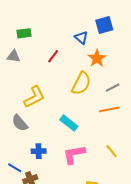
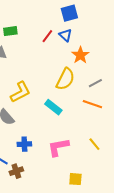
blue square: (104, 25) -> (69, 13), moved
red line: (53, 56) -> (47, 36), moved
orange line: (109, 109) -> (92, 104), turned 30
cyan rectangle: (69, 123) -> (53, 107), moved

